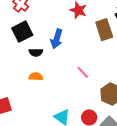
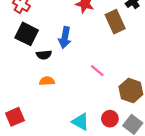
black square: (22, 32) -> (27, 34), turned -30

